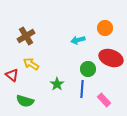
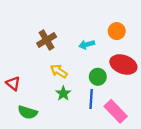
brown cross: (26, 36) -> (47, 40), moved
yellow arrow: (31, 64) -> (59, 71), moved
pink rectangle: (104, 100) -> (116, 111), size x1.5

